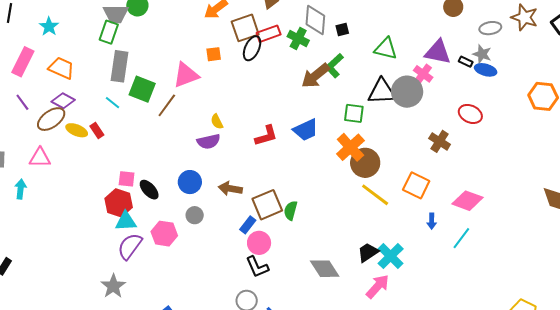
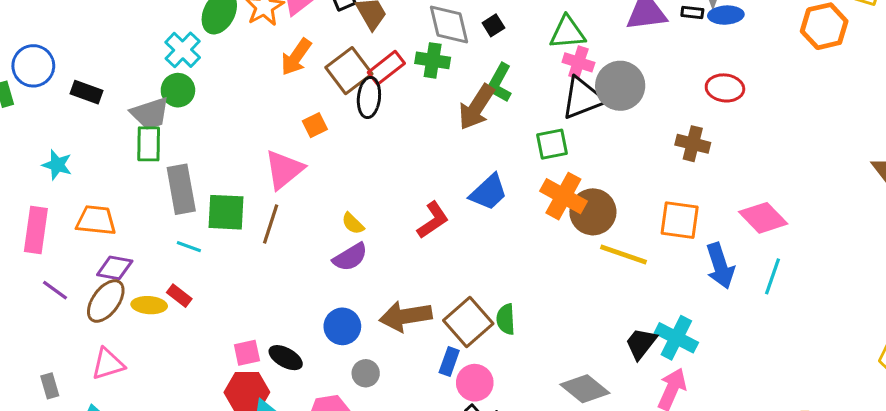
pink cross: (423, 74) -> (578, 62), moved
brown arrow: (230, 189) -> (406, 316), size x1.4
pink diamond: (467, 201) -> (763, 218), turned 44
blue arrow: (432, 221) -> (720, 266), size x1.8

